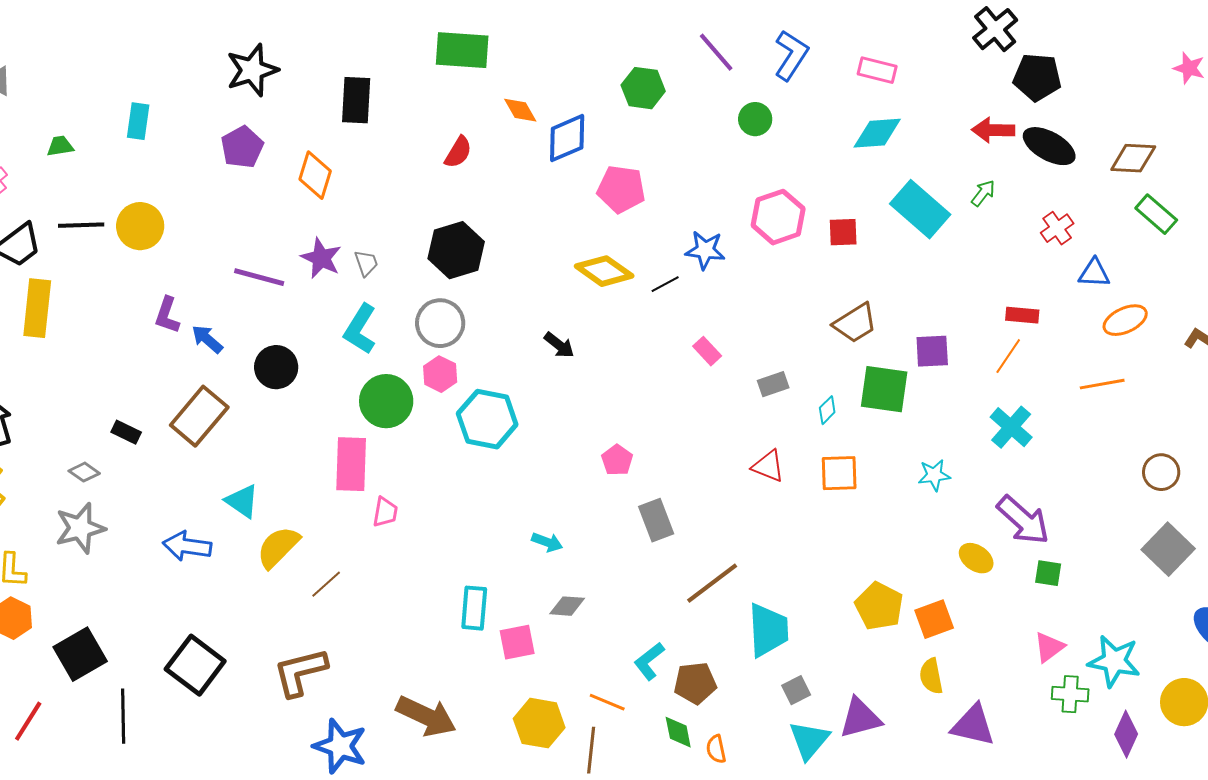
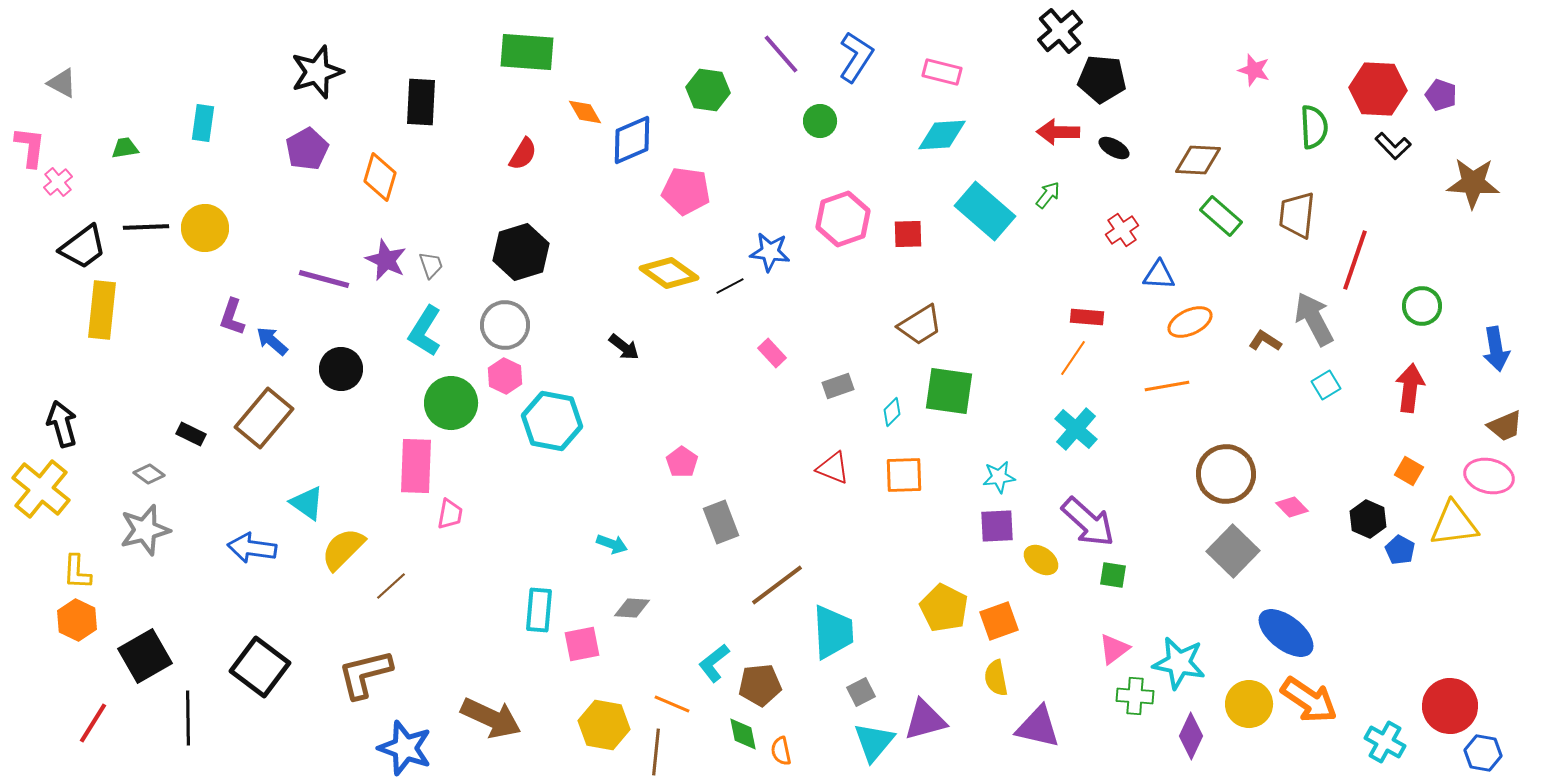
black ellipse: (1049, 146) -> (1114, 148), size x0.6
purple square: (932, 351) -> (997, 526), moved
brown circle: (1161, 472) -> (1226, 474), size x1.6

